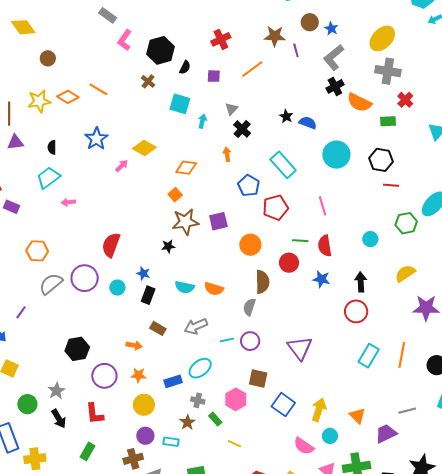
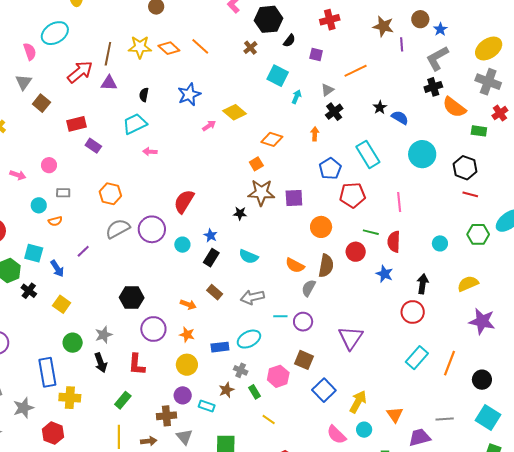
orange line: (252, 69) -> (356, 71), moved
orange semicircle: (214, 289) -> (295, 265), moved

